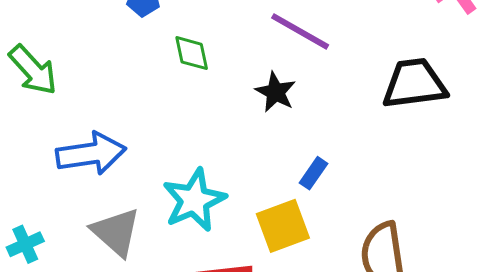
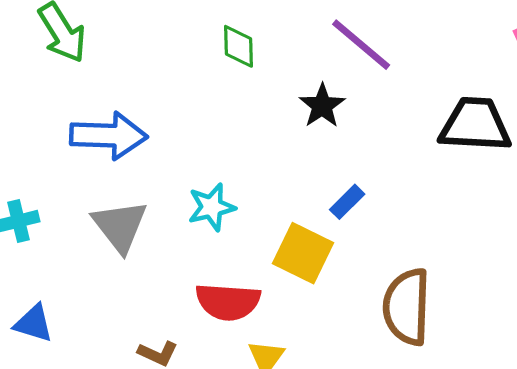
cyan star: (194, 200) -> (212, 207), size x0.7
yellow square: (283, 226) -> (303, 253), turned 36

